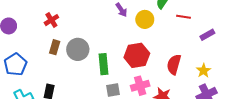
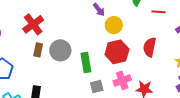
yellow circle: (145, 19) -> (114, 25), moved
red cross: (51, 20) -> (33, 24), size x1.5
red semicircle: (174, 64) -> (150, 47), moved

